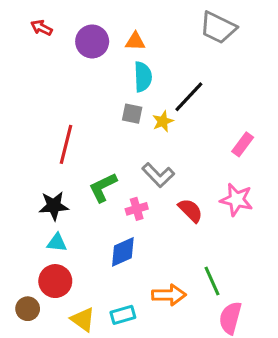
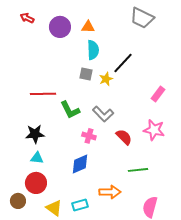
red line: (66, 144) -> (43, 94), turned 75
green L-shape: (103, 187) -> (70, 110), moved, turned -90
pink cross: (137, 209) -> (89, 136), turned 32
green line: (212, 281) -> (138, 170), moved, turned -72

